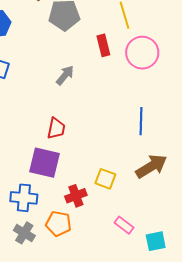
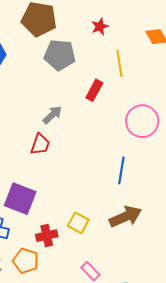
red rectangle: (103, 45) -> (94, 90), turned 35
pink circle: (142, 53) -> (142, 121), moved
red trapezoid: (56, 128) -> (40, 144), moved

